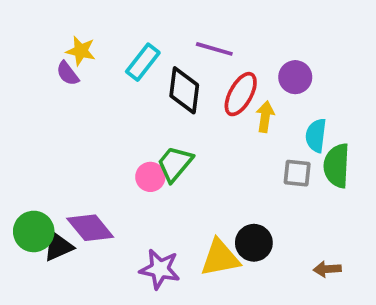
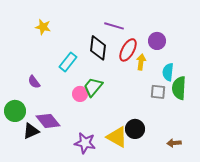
cyan rectangle: (143, 62) -> (68, 62), moved
purple semicircle: (68, 73) -> (34, 82), moved
green circle: (34, 231) -> (15, 111), moved
yellow triangle: (220, 258) -> (117, 137), turned 40

